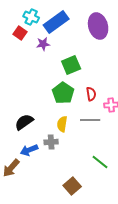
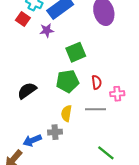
green pentagon: (63, 93) -> (67, 81), turned 30
black semicircle: (24, 122) -> (27, 91), moved

